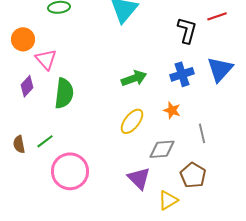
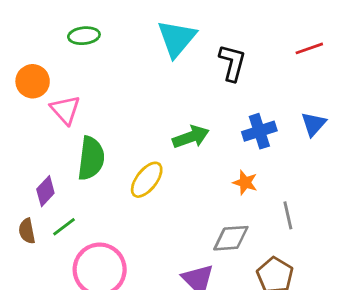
black L-shape: (187, 30) -> (232, 63), moved
blue triangle: (220, 69) -> (314, 124), size x0.7
purple diamond: (27, 86) -> (45, 191), moved
yellow ellipse: (132, 121) -> (147, 180), moved

